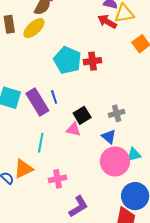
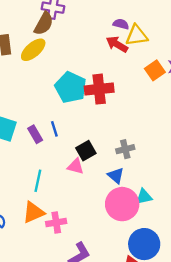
red cross: (92, 61) -> (99, 89), size x1.4
purple rectangle: (37, 102) -> (35, 134), size x0.6
orange triangle: (23, 169) -> (33, 212), moved

